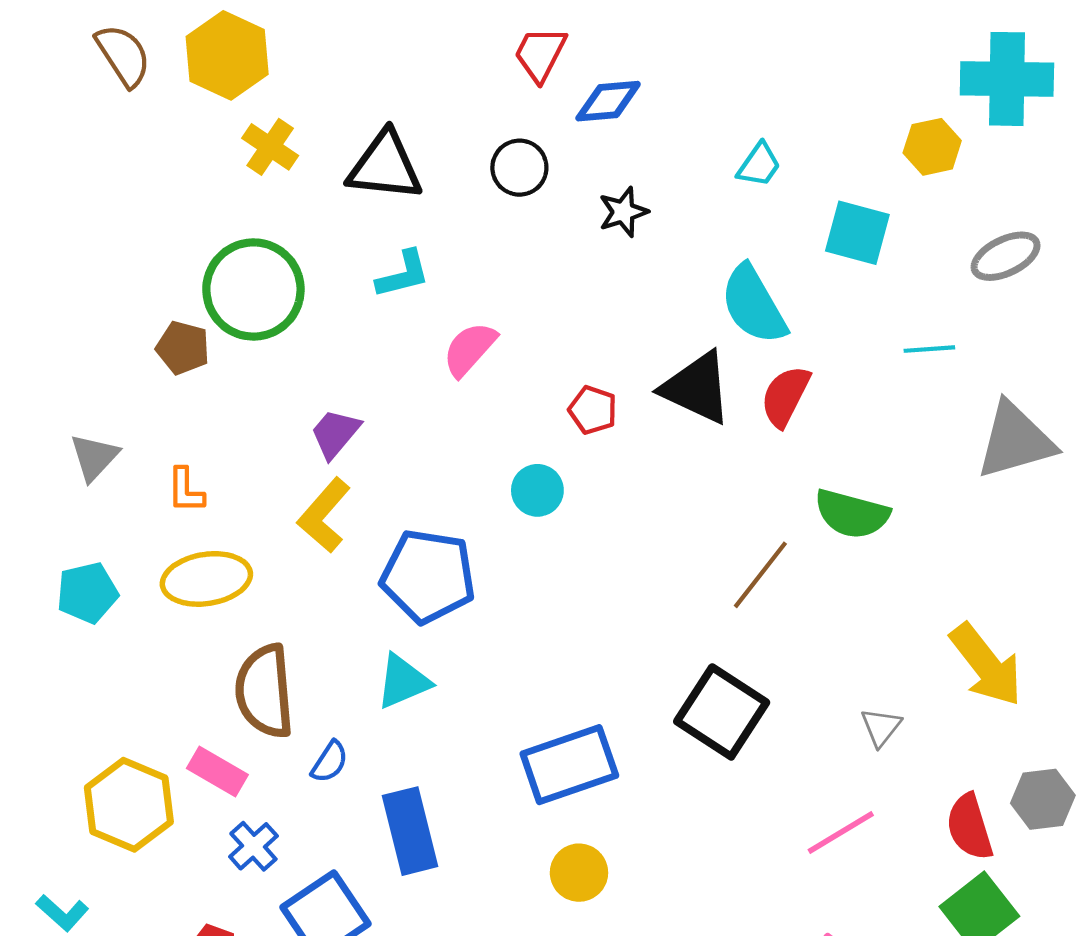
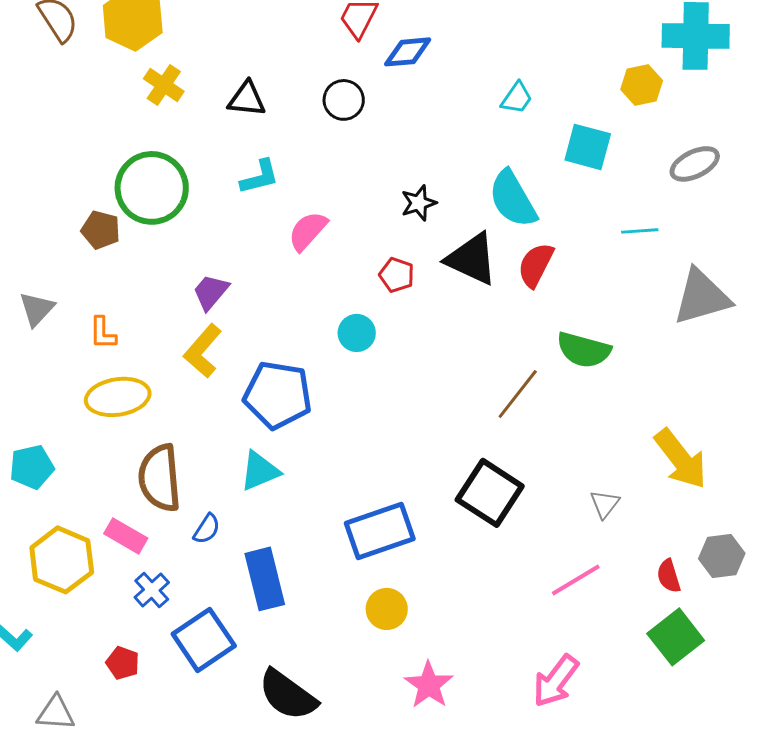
black triangle: (385, 166) -> (247, 99), size x0.7
black star: (623, 212) -> (419, 203), moved
cyan pentagon: (87, 593) -> (32, 467), moved
red semicircle: (970, 827) -> (669, 576), size x0.7

